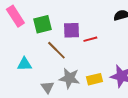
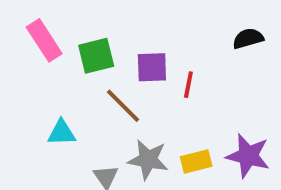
red line: (90, 39) -> (188, 85), turned -64

